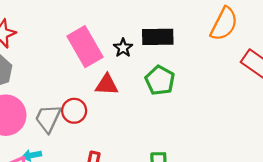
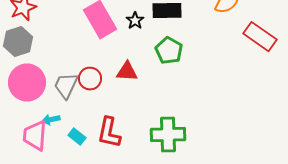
red triangle: (107, 85) -> (127, 72), moved

